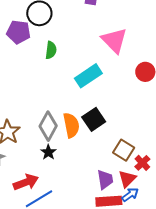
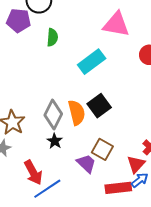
pink triangle: (114, 40) -> (116, 24), turned -32
brown square: (124, 150) -> (102, 149), moved
purple trapezoid: (105, 180) -> (86, 163), moved, turned -35
red arrow: (26, 182) -> (33, 173), turned 85

